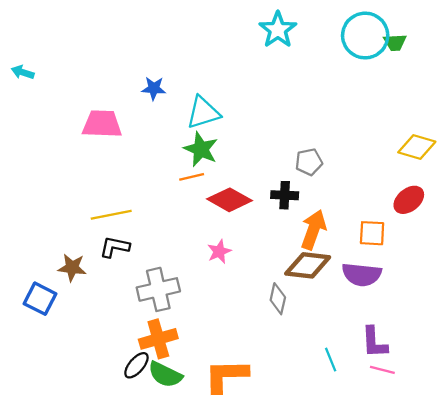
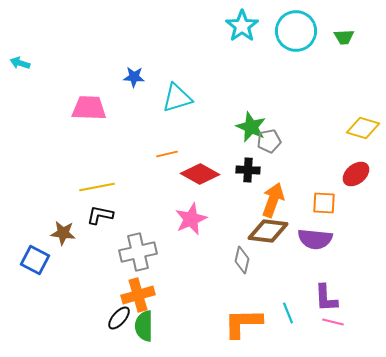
cyan circle: (365, 36) -> (296, 31), moved
green star: (201, 149) -> (251, 127), moved
pink star: (219, 252) -> (191, 219), size x1.5
green semicircle: (165, 374) -> (144, 326), turned 64
orange L-shape: (226, 376) -> (243, 323), moved

